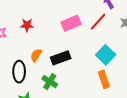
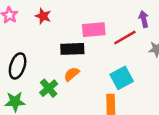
orange semicircle: (36, 55) -> (72, 74), moved
black rectangle: (61, 58) -> (72, 49), moved

